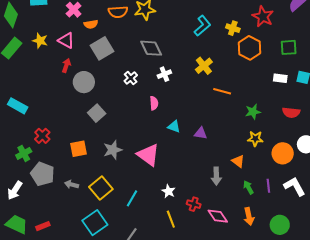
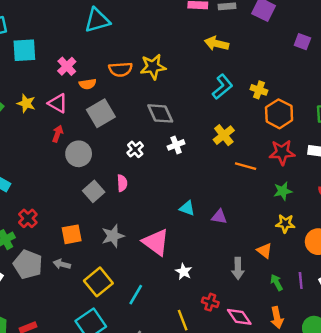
red star: (263, 17) -> (282, 152), moved, turned -30
pink semicircle: (154, 103) -> (122, 183), moved
gray arrow: (72, 184) -> (62, 264), moved
white star: (168, 191) -> (184, 272), moved

